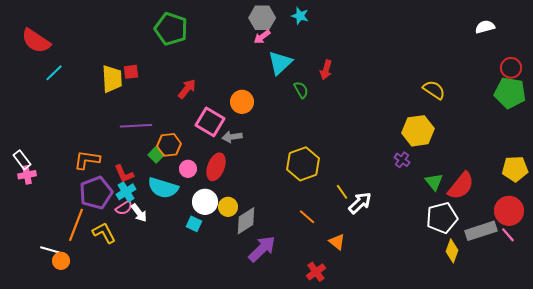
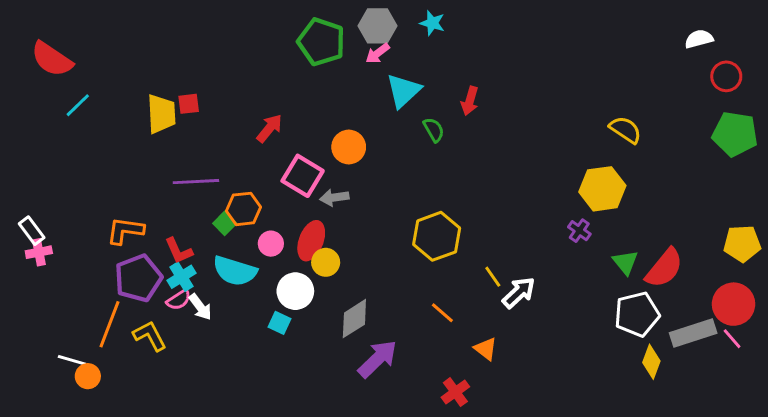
green pentagon: (171, 29) -> (321, 42), moved
red circle: (511, 68) -> (726, 76), moved
yellow circle: (228, 207) -> (326, 262), moved

